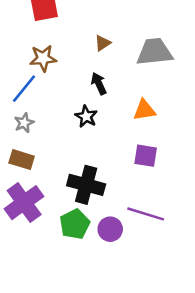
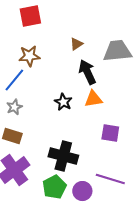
black arrow: (99, 84) -> (87, 72), moved, size x1.4
orange triangle: (144, 110) -> (93, 99), moved

